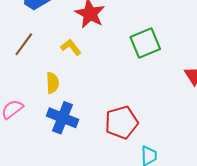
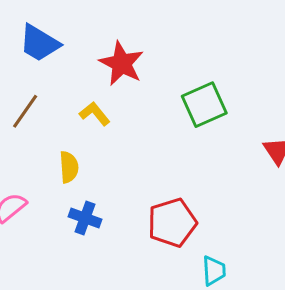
blue cross: (62, 118) -> (85, 218), size x0.7

